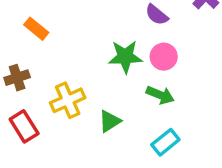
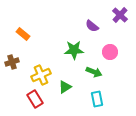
pink circle: (164, 57) -> (110, 52), moved
red rectangle: (24, 126) -> (35, 99), moved
cyan rectangle: (165, 142) -> (97, 99), turned -63

